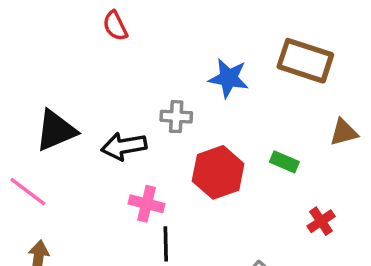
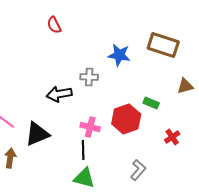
black triangle: (56, 131) -> (37, 134), moved
red hexagon: (218, 172) -> (126, 119), moved
pink cross: (147, 204) -> (90, 127), moved

